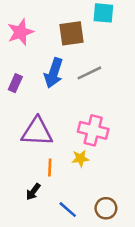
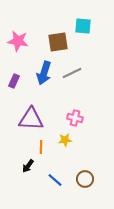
pink star: (20, 32) -> (18, 41), turned 30
pink cross: (93, 130) -> (75, 118), size x0.7

